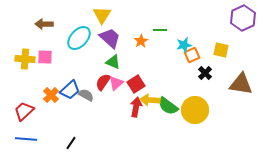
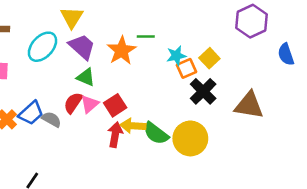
orange star: (141, 41) -> (122, 51), size x1.6
yellow square: (221, 50) -> (209, 58), moved, turned 35
black cross: (205, 73) -> (203, 91), size x1.5

